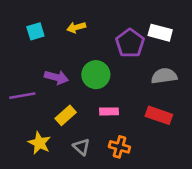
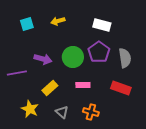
white rectangle: (160, 33) -> (102, 25), moved
purple pentagon: (130, 43) -> (99, 52), moved
gray semicircle: (164, 76) -> (125, 58), turned 90

